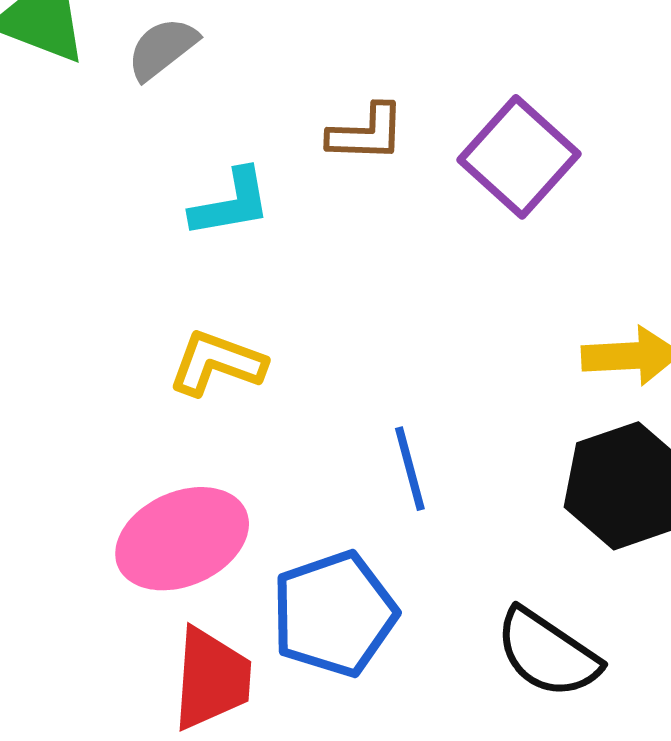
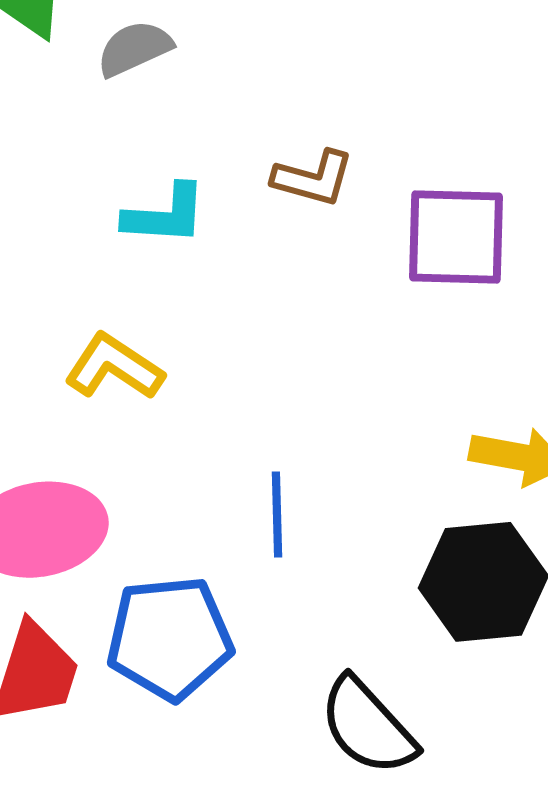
purple square: (519, 157) -> (456, 237), turned 36

